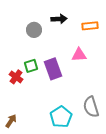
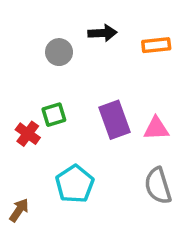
pink triangle: (79, 55) -> (156, 128), moved
purple rectangle: (53, 69) -> (115, 120), moved
cyan pentagon: (61, 117) -> (75, 184), moved

